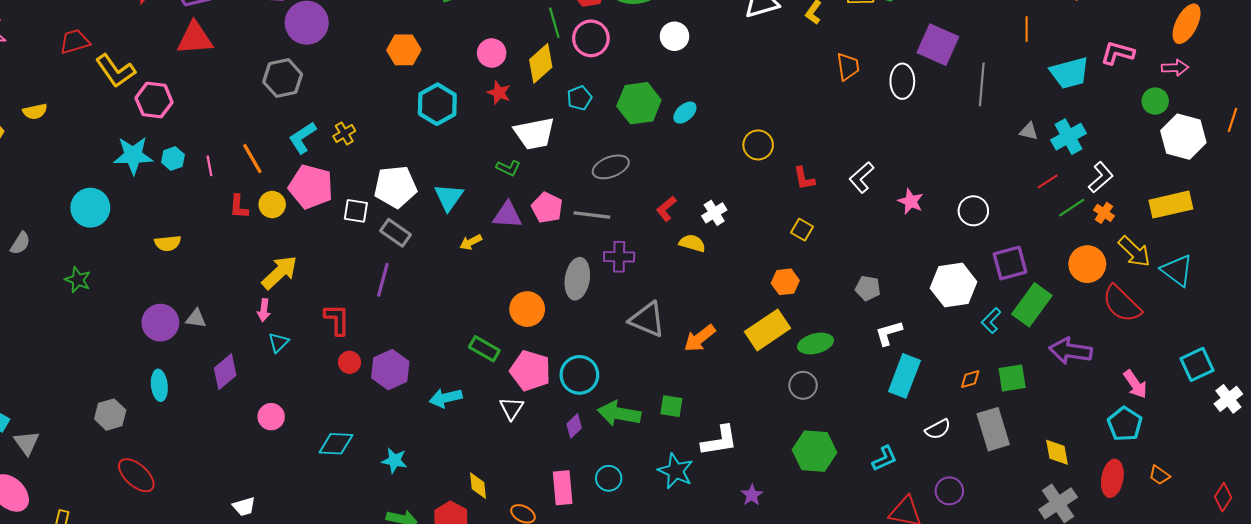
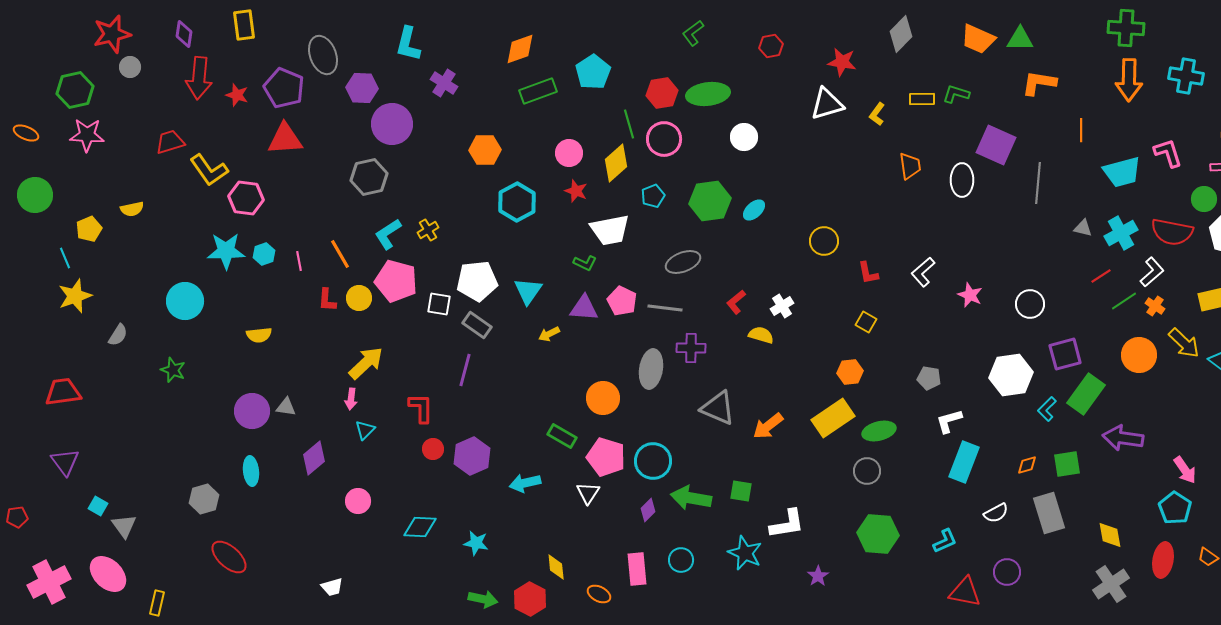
pink L-shape: (1118, 53) -> (1168, 153), turned 56
red semicircle: (1122, 304) -> (1172, 232), moved, turned -33

